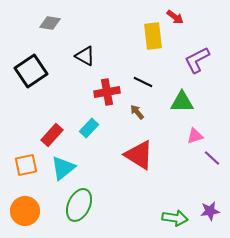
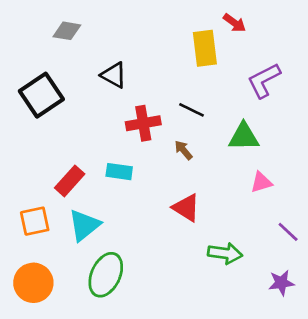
cyan rectangle: (89, 128) -> (119, 172), turned 54
red triangle: (139, 155) -> (186, 208), size x0.7
purple line: (212, 158) -> (288, 232), moved
green arrow: (175, 218) -> (225, 253), moved

